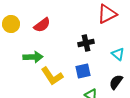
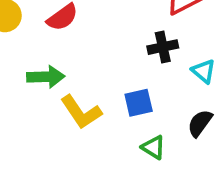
black cross: (86, 43) -> (163, 47), moved

